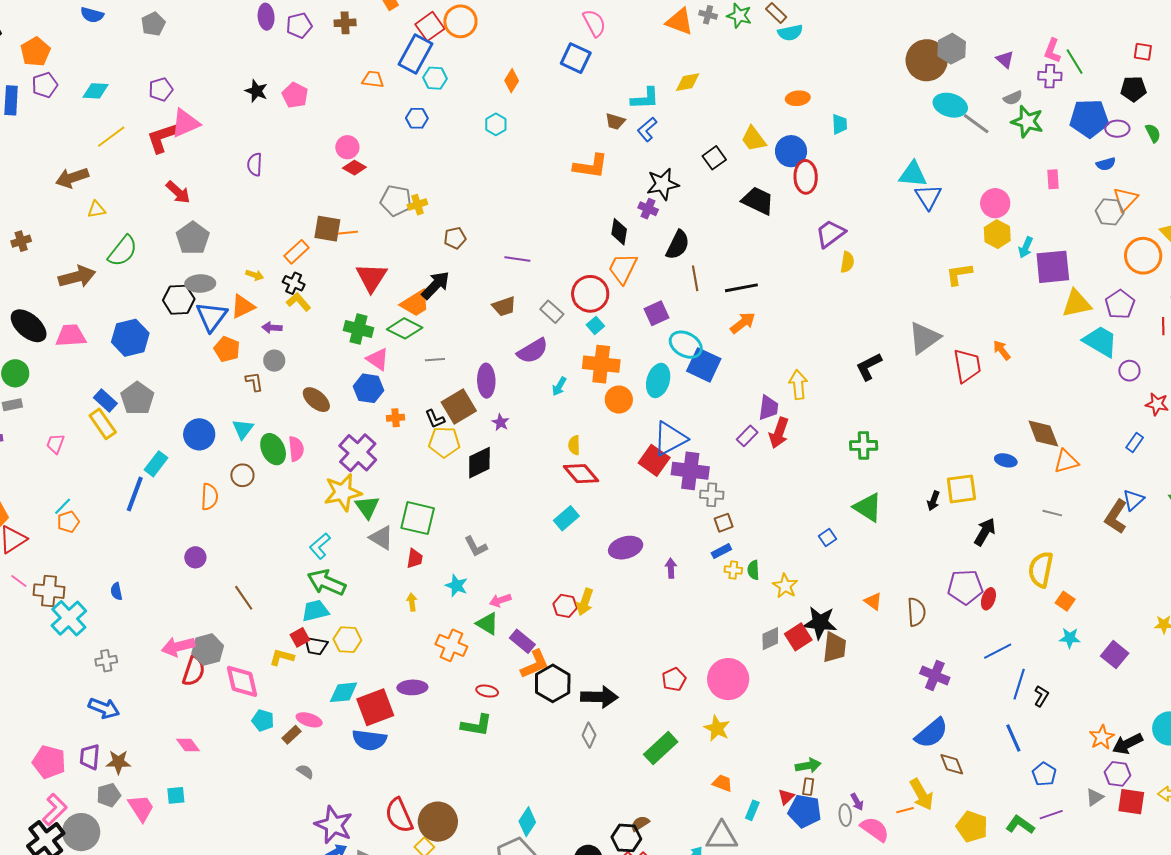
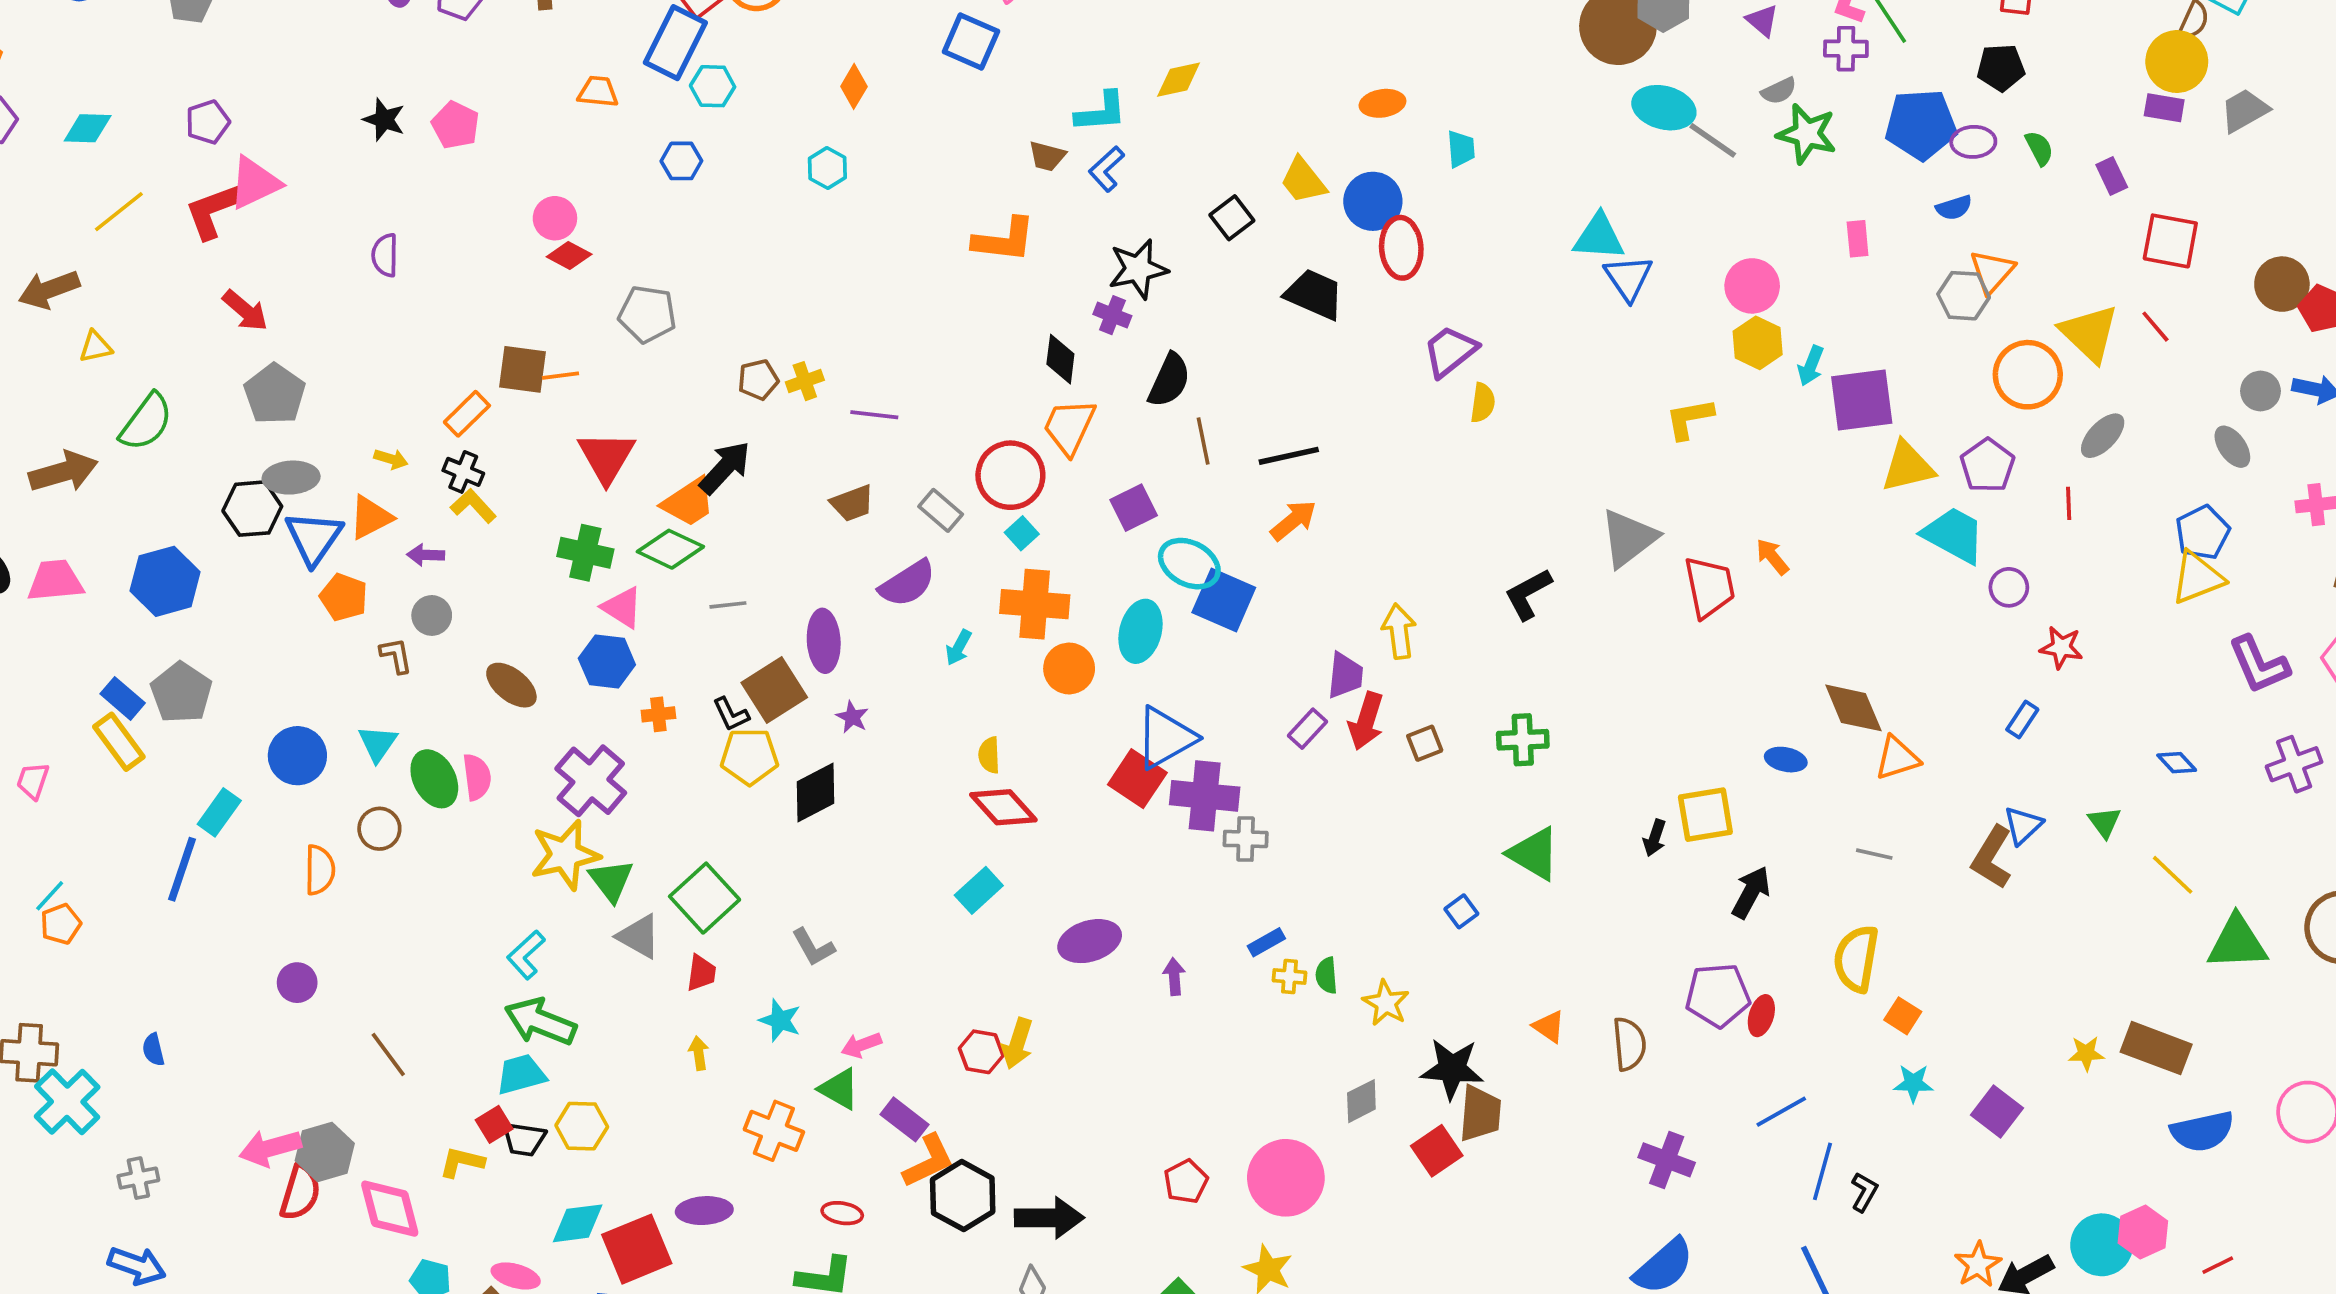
yellow cross: (417, 205) -> (805, 381), moved
green square: (418, 518) -> (705, 898), turned 36
brown square: (724, 523) -> (1425, 743), moved
red square: (798, 637) -> (1437, 1151), moved

